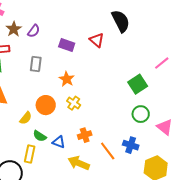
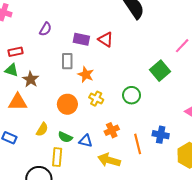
brown star: (14, 29) -> (31, 79), moved
red triangle: (97, 40) -> (106, 39), moved
gray rectangle: (36, 64) -> (67, 61), moved
green circle: (141, 114) -> (132, 95), moved
yellow semicircle: (26, 118) -> (42, 129), moved
orange line: (108, 151) -> (138, 144), turned 30

